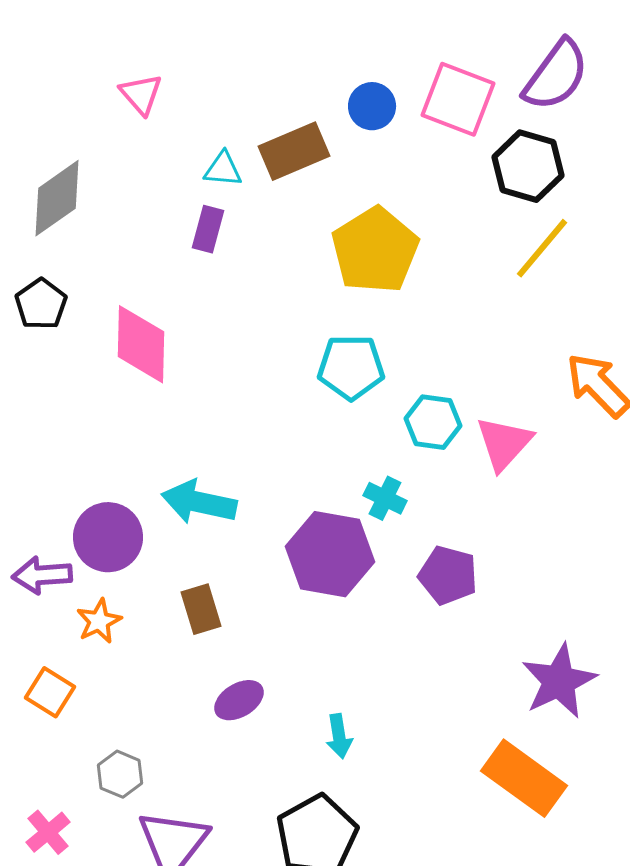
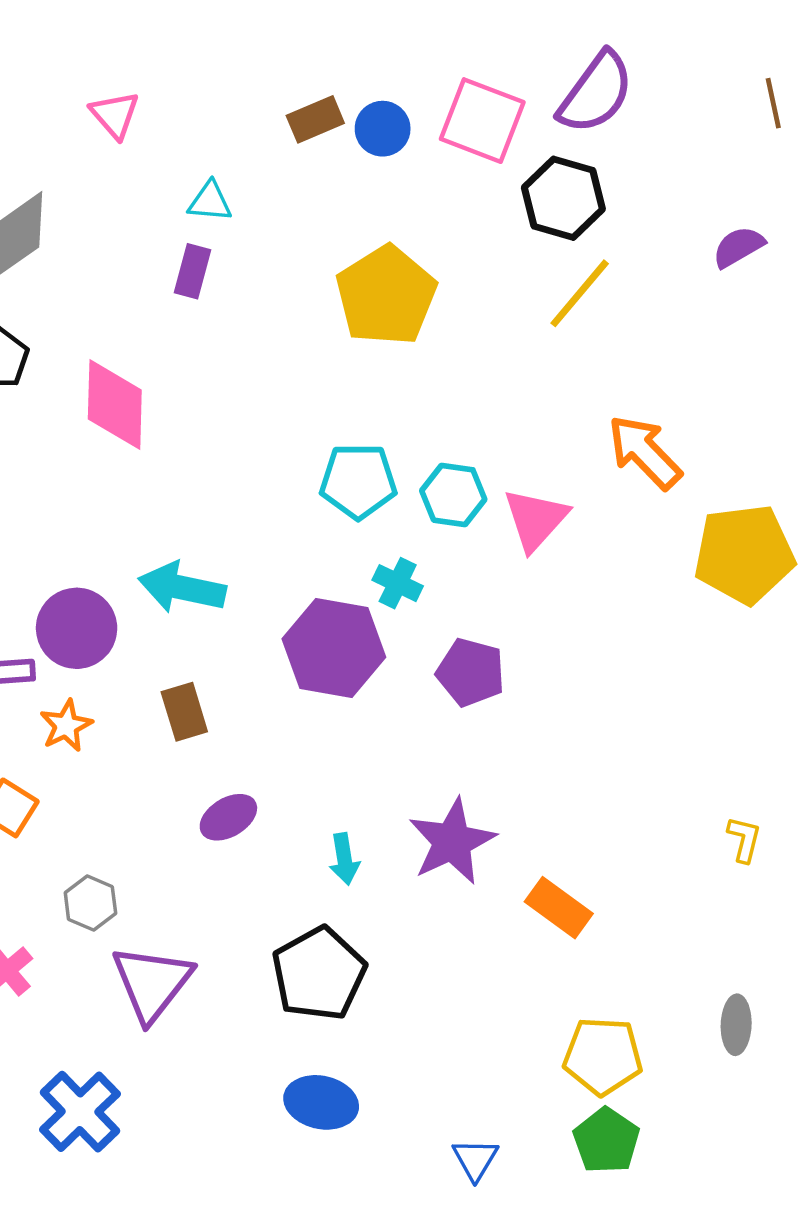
brown rectangle: (294, 151) -> (315, 119), moved, size x0.7
cyan pentagon: (351, 367) -> (358, 481), moved
purple star: (559, 681) -> (452, 842), moved
orange rectangle: (524, 778) -> (559, 908), size x0.7

